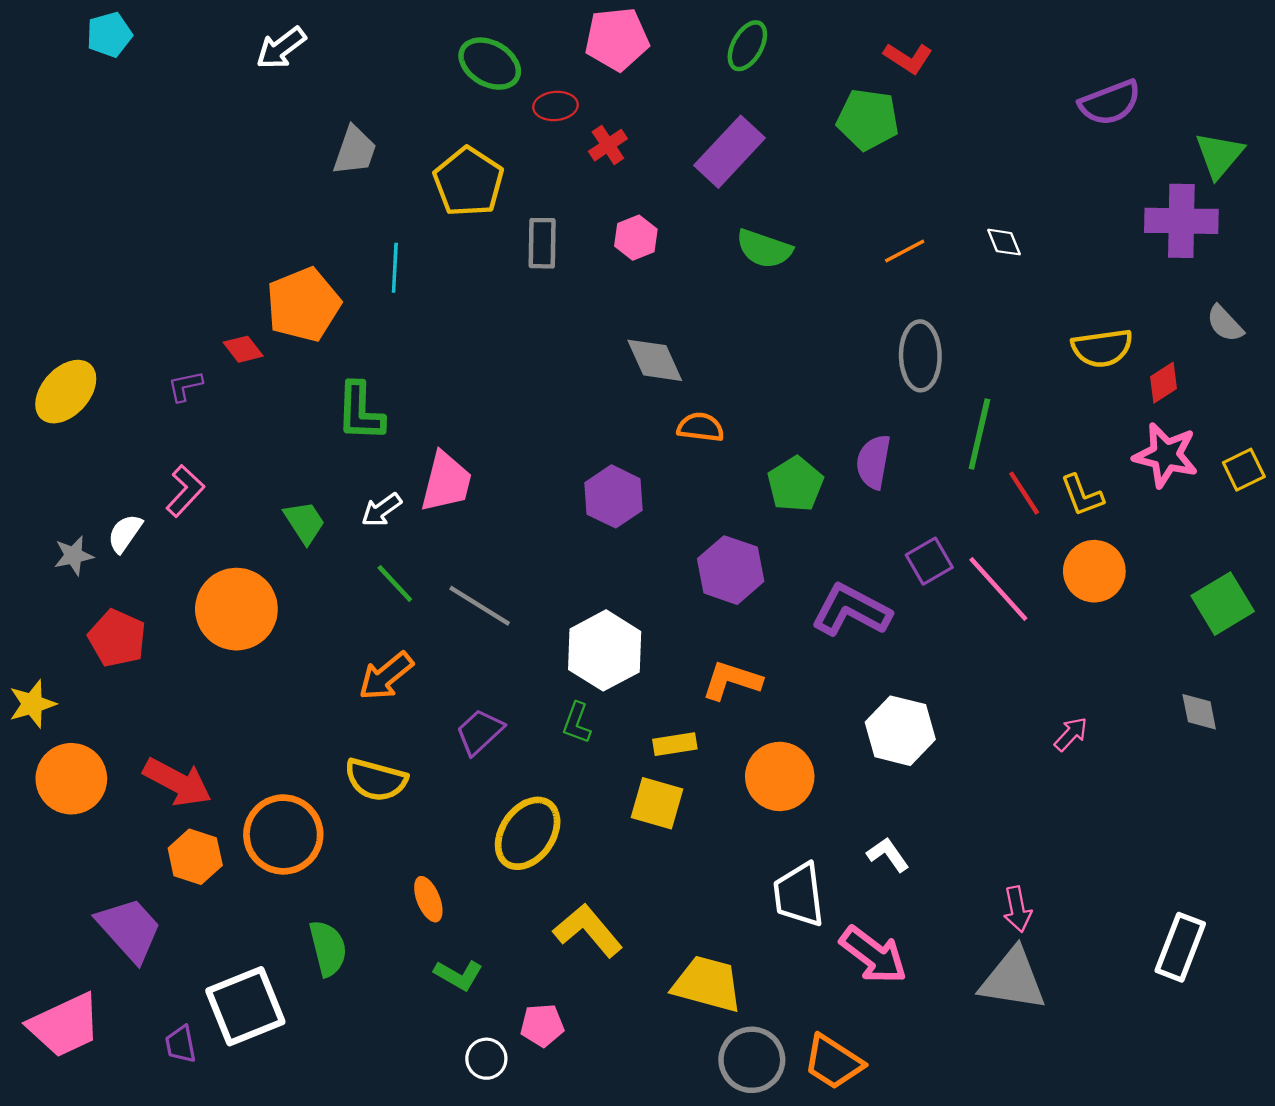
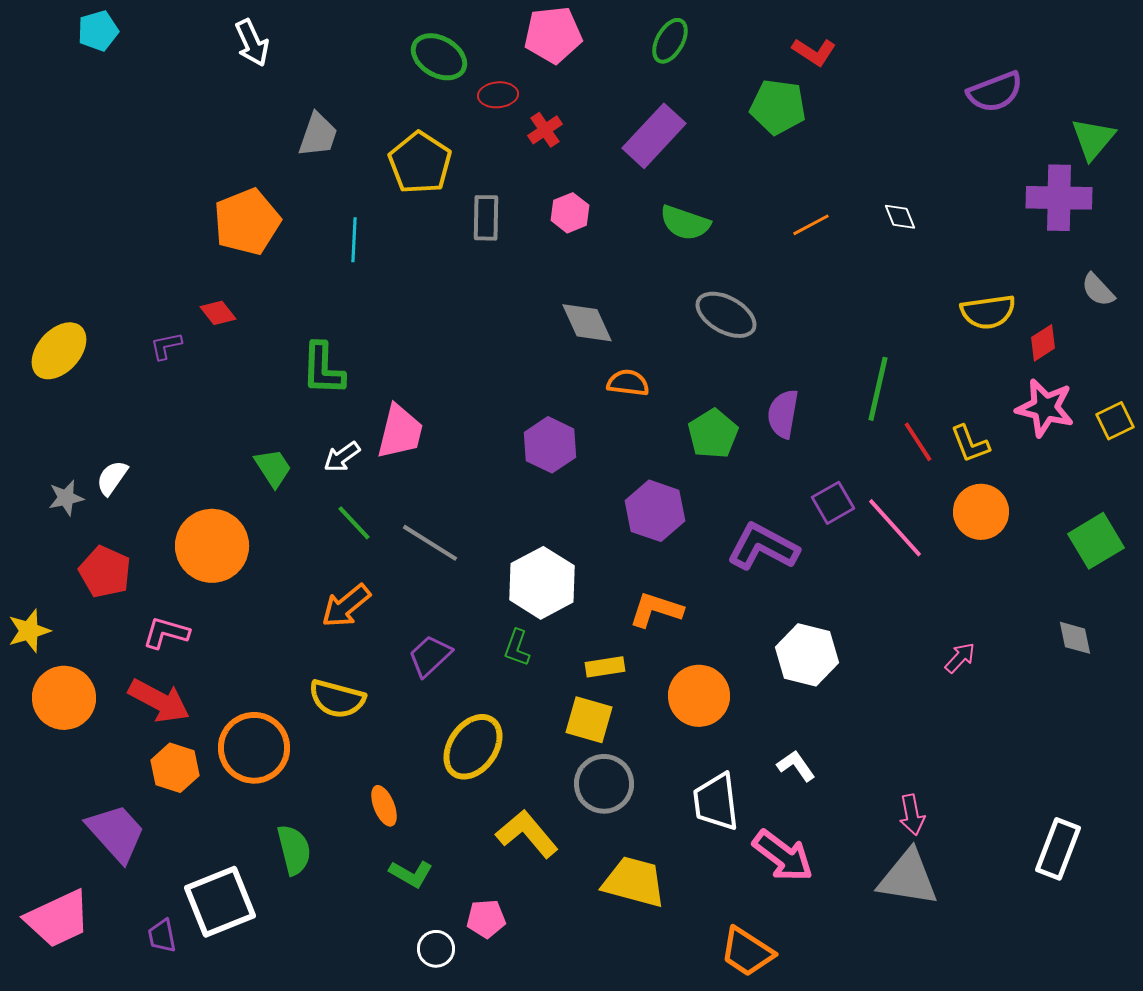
white arrow: (281, 48) -> (252, 43), turned -78
orange pentagon: (303, 305) -> (247, 222), moved
gray ellipse: (920, 356) -> (726, 315), moved, turned -60
pink L-shape: (185, 491) -> (166, 633), moved, turned -117
gray circle: (752, 1060) -> (604, 784), moved

